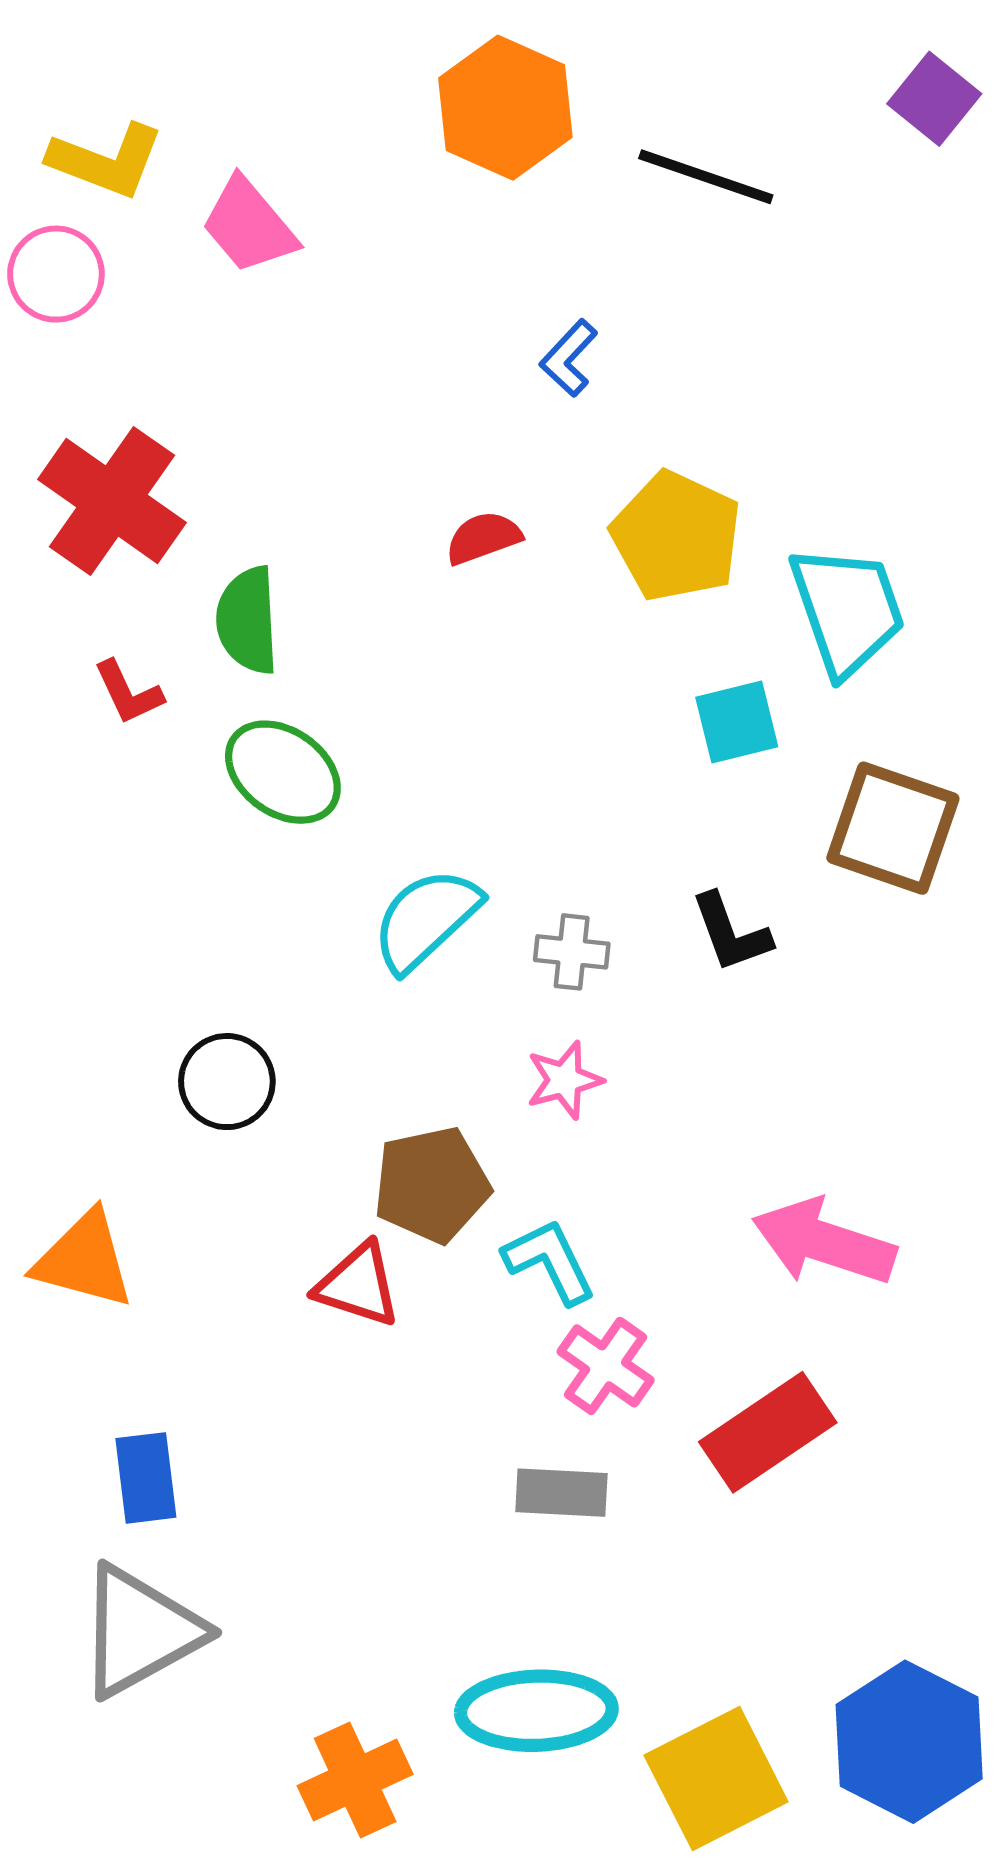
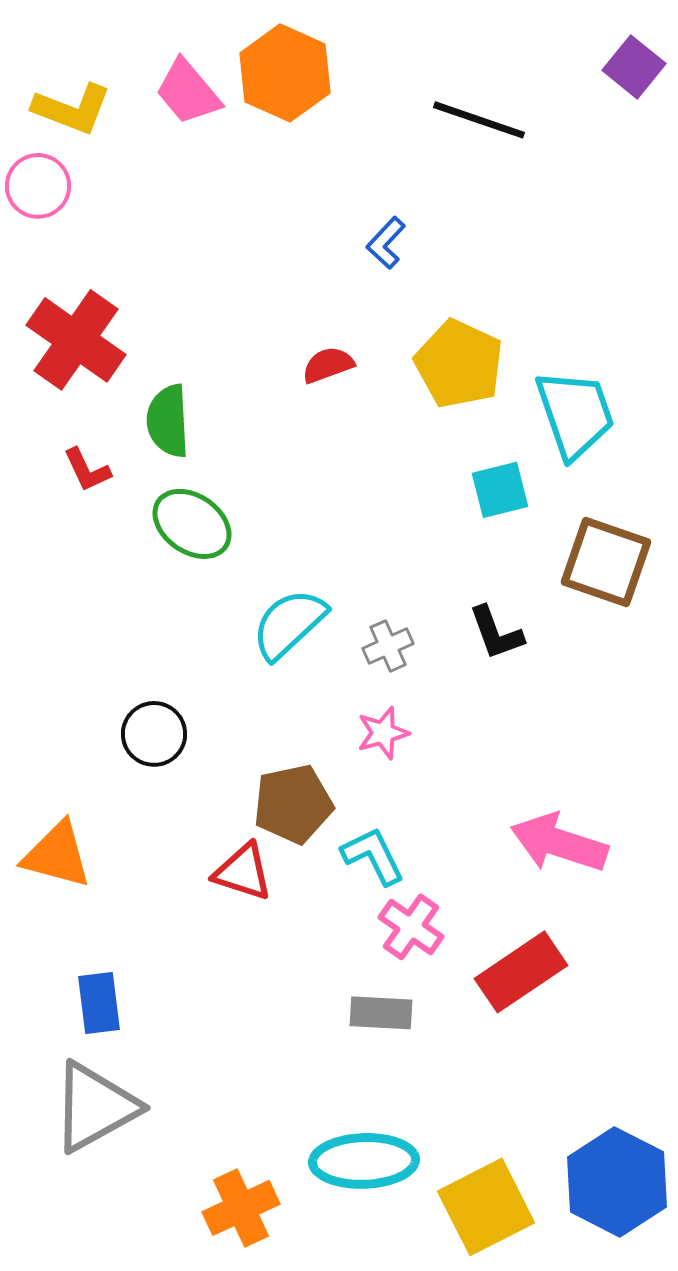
orange hexagon: (505, 108) -> (285, 73), moved
pink trapezoid: (249, 225) -> (188, 92), moved
gray cross: (572, 952) -> (388, 646), turned -30

